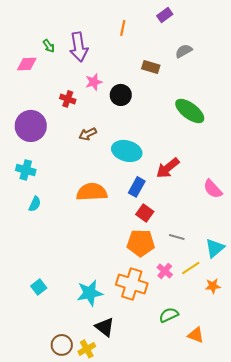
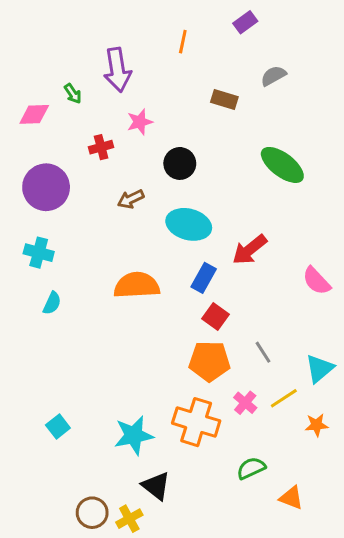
green arrow: (49, 46) -> (73, 94), moved
pink diamond: (27, 64) -> (34, 114), moved
black circle: (121, 95) -> (180, 163), moved
red cross: (68, 99) -> (101, 147), turned -35
gray line: (177, 237) -> (263, 352), turned 42

